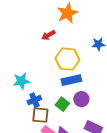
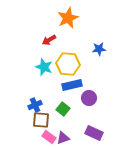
cyan star: (21, 81) -> (44, 67), moved, turned 30
purple circle: (81, 99) -> (89, 98), moved

